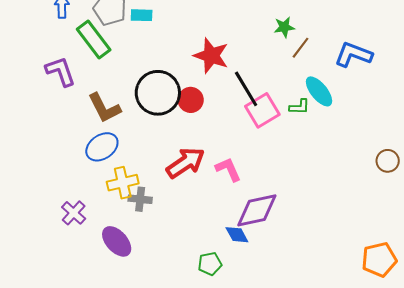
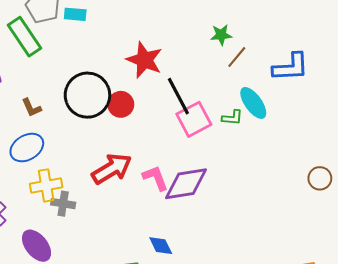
blue L-shape: (353, 55) -> (291, 67), turned 153
brown L-shape: (104, 108) -> (31, 108), size x0.6
purple diamond: (257, 210) -> (186, 184), moved

